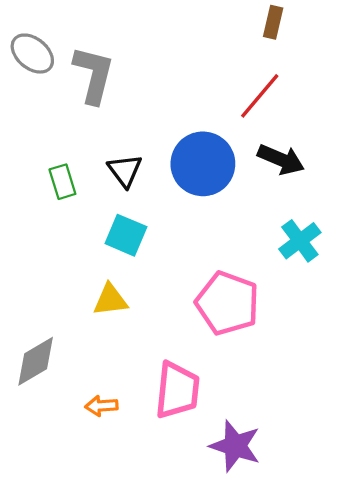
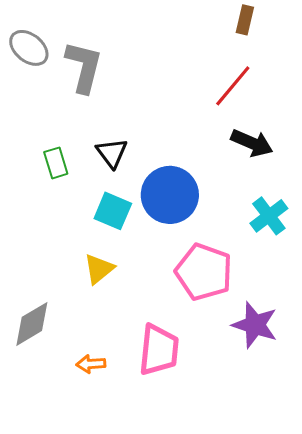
blue circle: (203, 164) -> (170, 195), moved
yellow triangle: (110, 300) -> (99, 269), turned -32
purple star: (235, 446) -> (255, 325), moved

